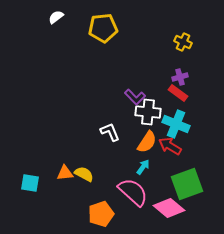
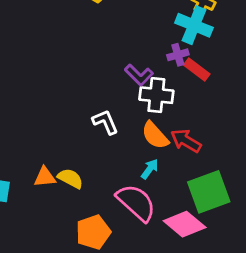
purple cross: (180, 77) -> (178, 55), moved
cyan cross: (176, 124) -> (194, 25), moved
orange semicircle: (147, 142) -> (155, 135), turned 105

